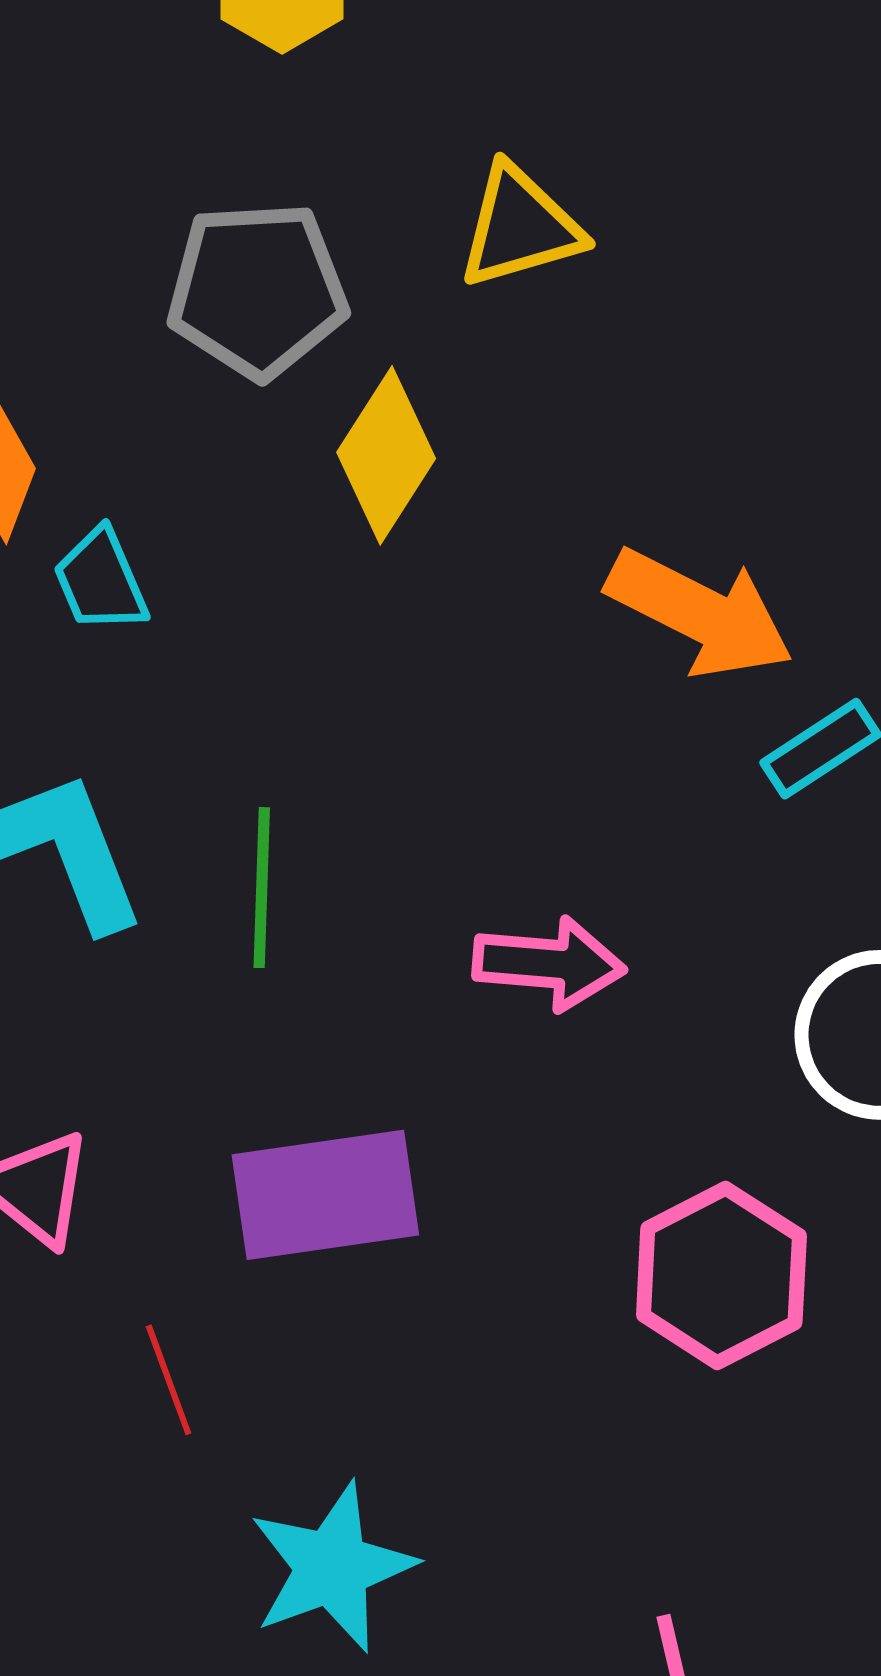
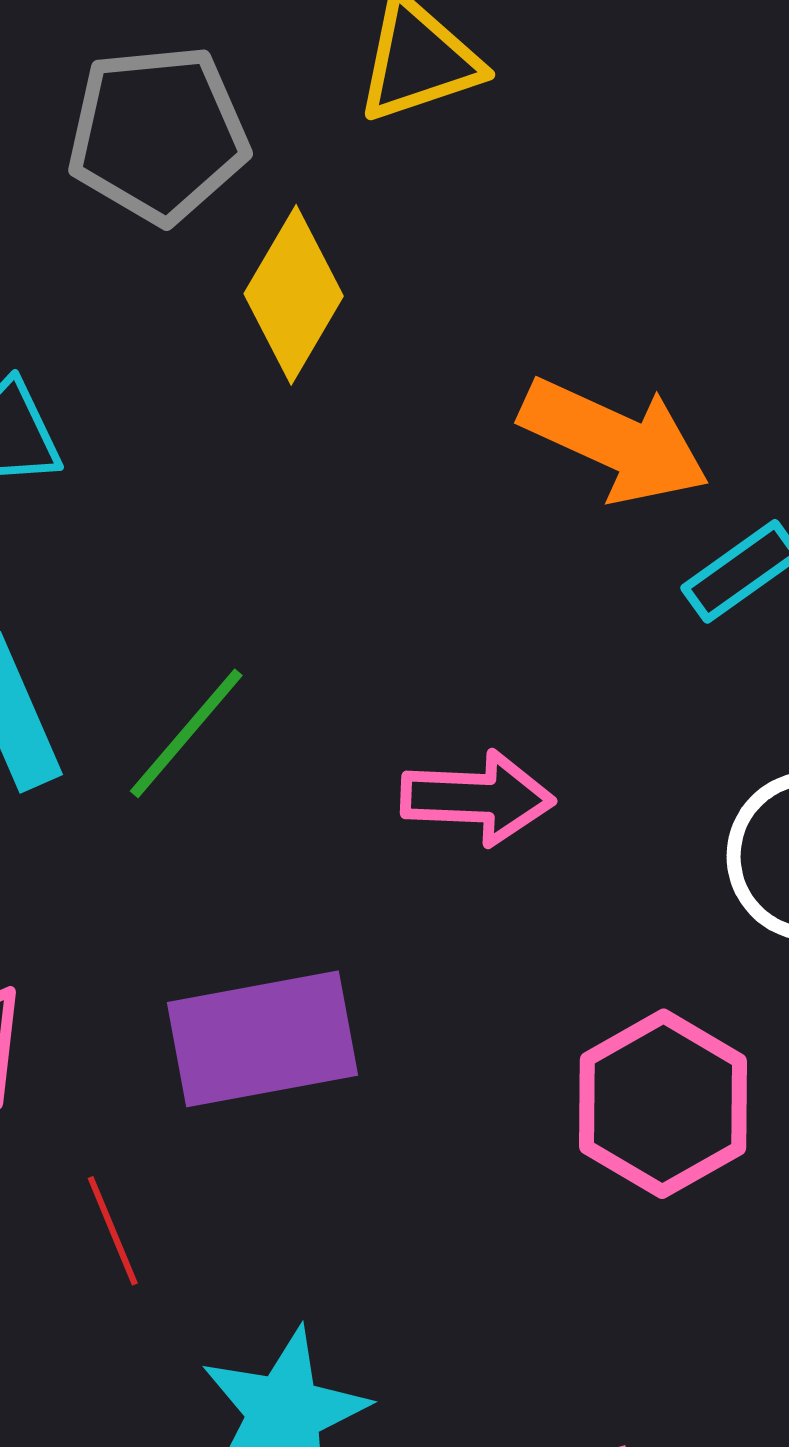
green line: (262, 888) -> (186, 733), turned 41

